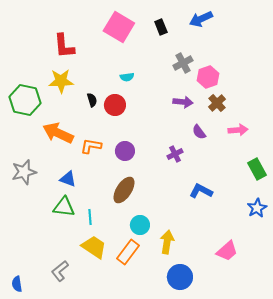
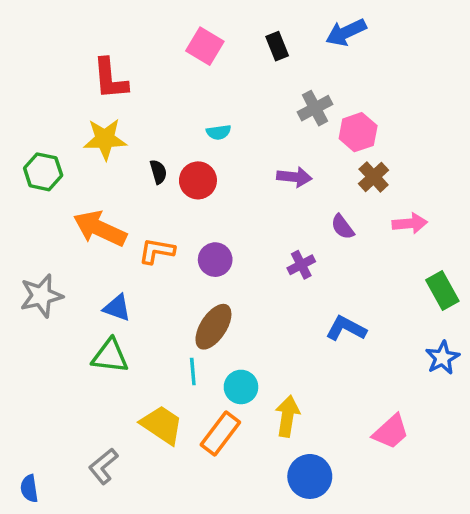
pink square: (119, 27) -> (205, 46), size x0.7
green hexagon: (25, 100) -> (43, 172), size x0.7
purple arrow: (183, 102) -> (294, 177), moved
cyan line: (90, 217) -> (193, 371), moved

